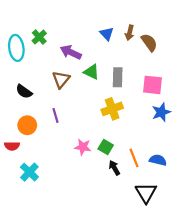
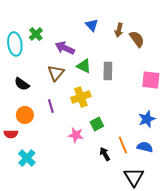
blue triangle: (107, 34) -> (92, 25), moved
pink square: (152, 85) -> (151, 80), moved
yellow cross: (112, 109) -> (81, 97), moved
blue star: (161, 112) -> (147, 119), moved
green square: (106, 147) -> (97, 124), moved, turned 32

